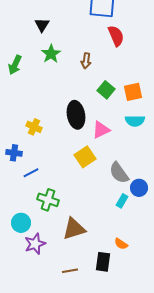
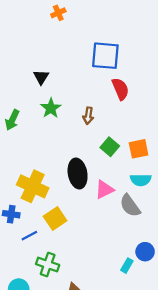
yellow cross: (34, 127) -> (33, 186), size x1.8
yellow square: (85, 157) -> (55, 218), moved
gray semicircle: (119, 173) -> (130, 206), moved

